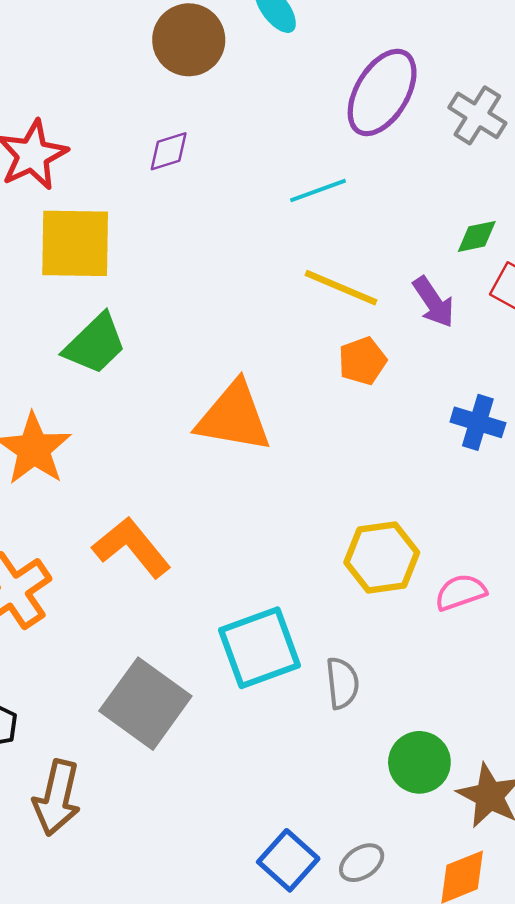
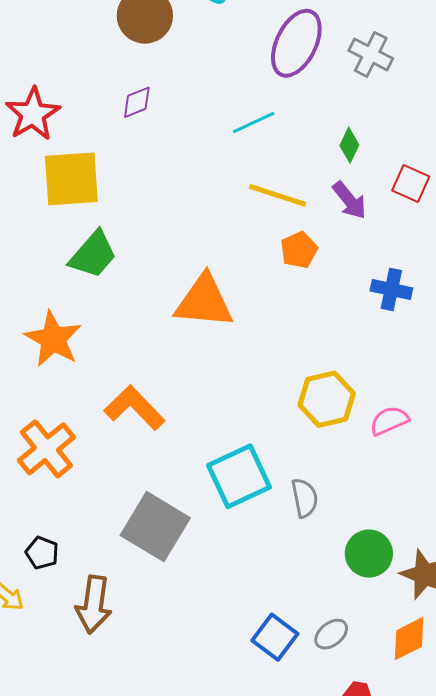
green diamond: (477, 236) -> (349, 145), moved, turned -48

